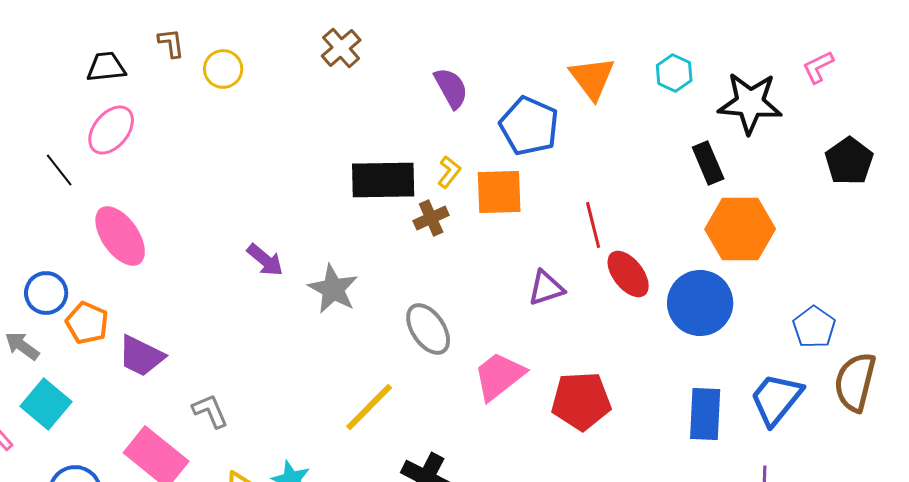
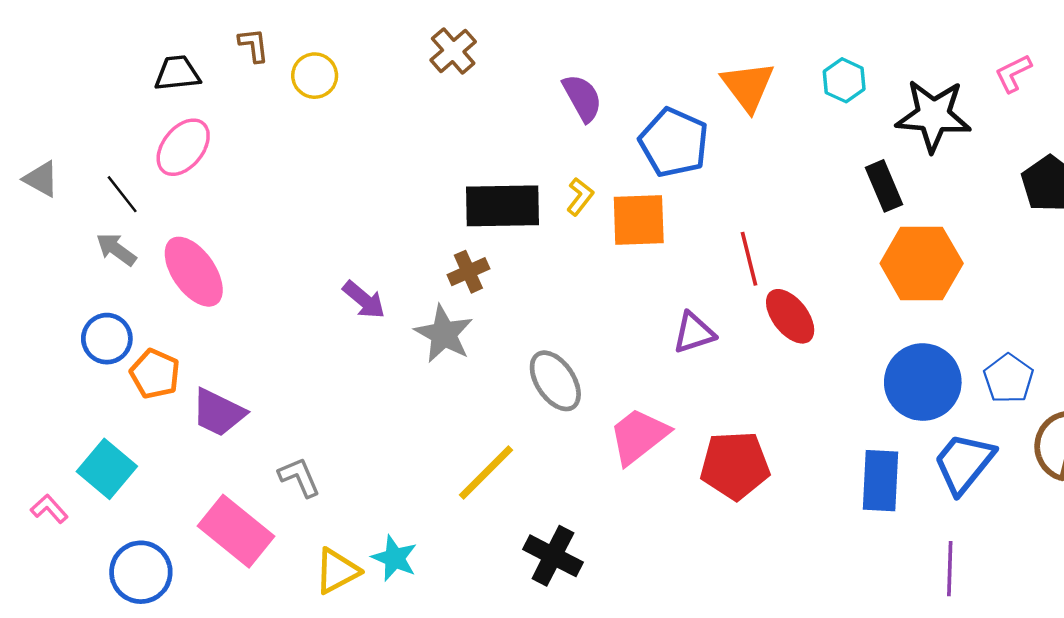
brown cross: (431, 218) -> (468, 272), moved
blue circle: (700, 303) -> (923, 382), moved
gray arrow: (22, 346) -> (116, 249), moved

